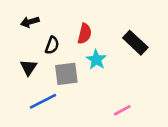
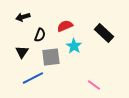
red semicircle: (85, 34) -> (65, 26), turned -126
pink line: (122, 110) -> (94, 85), turned 64

